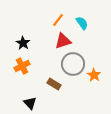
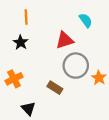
orange line: (58, 20) -> (26, 17), moved, turned -40
orange cross: (22, 66) -> (14, 79), moved

